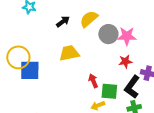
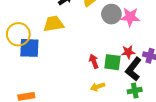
yellow trapezoid: (69, 53) -> (54, 24), moved
red star: (125, 61) -> (128, 52), moved
green square: (109, 91) -> (112, 62), moved

